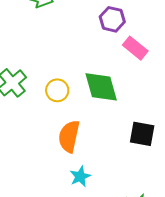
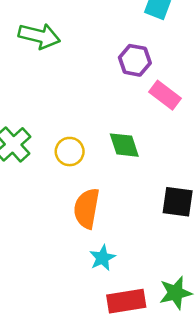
green diamond: (101, 87) -> (124, 145), size x0.7

